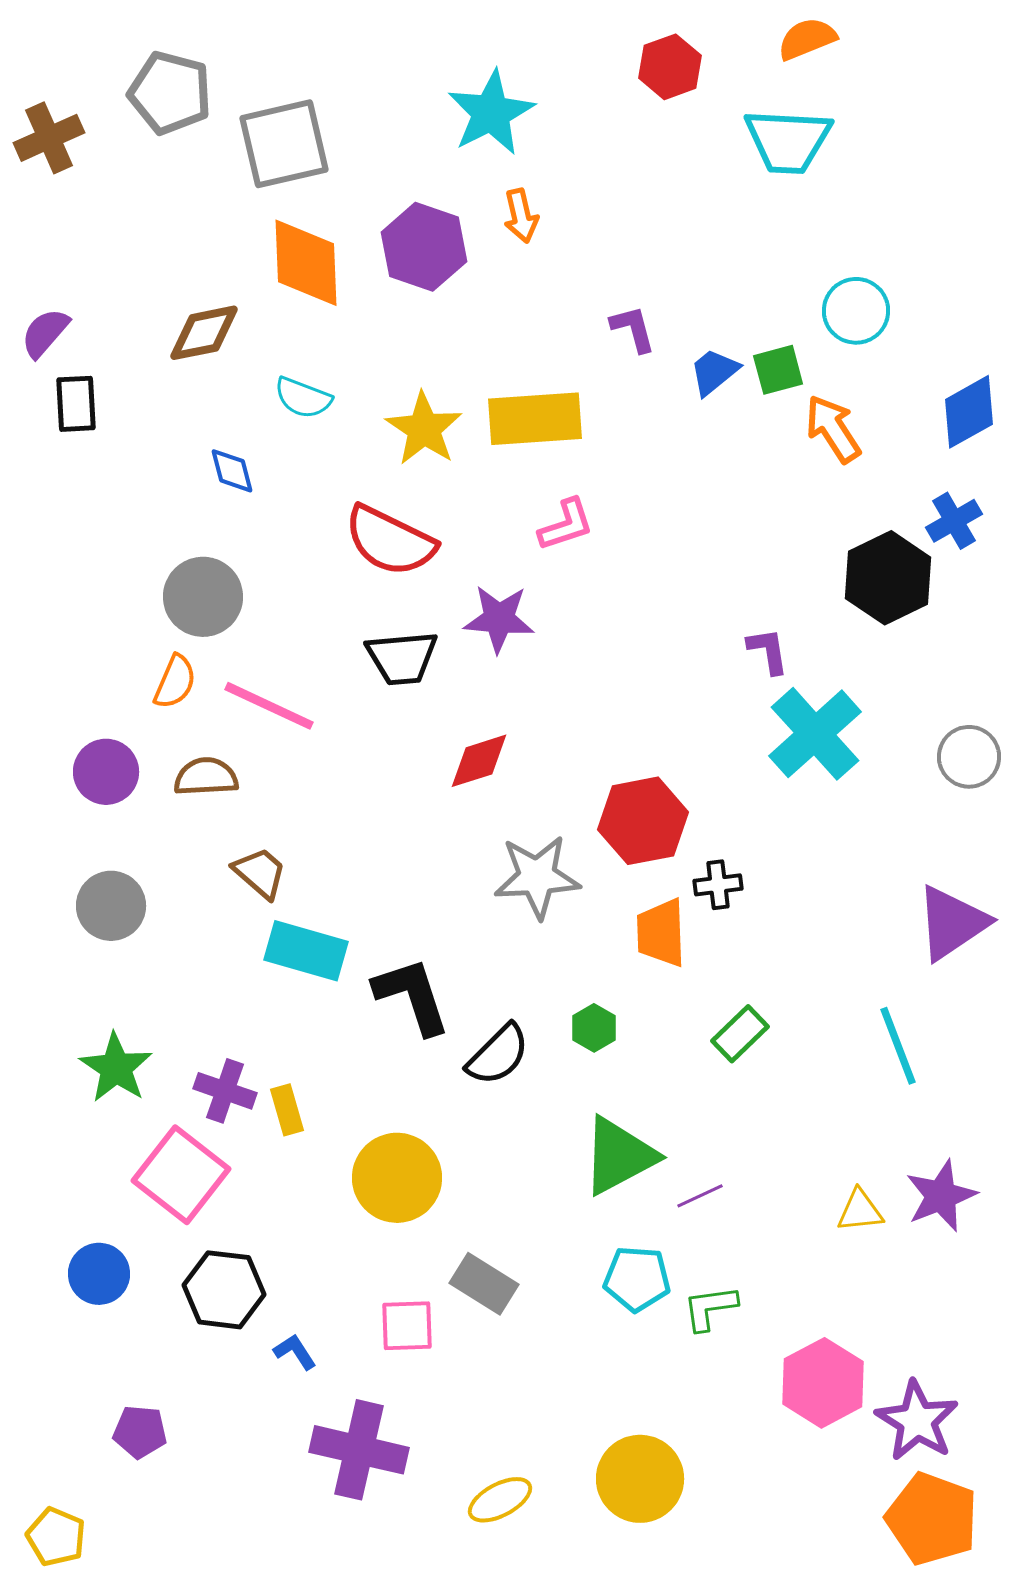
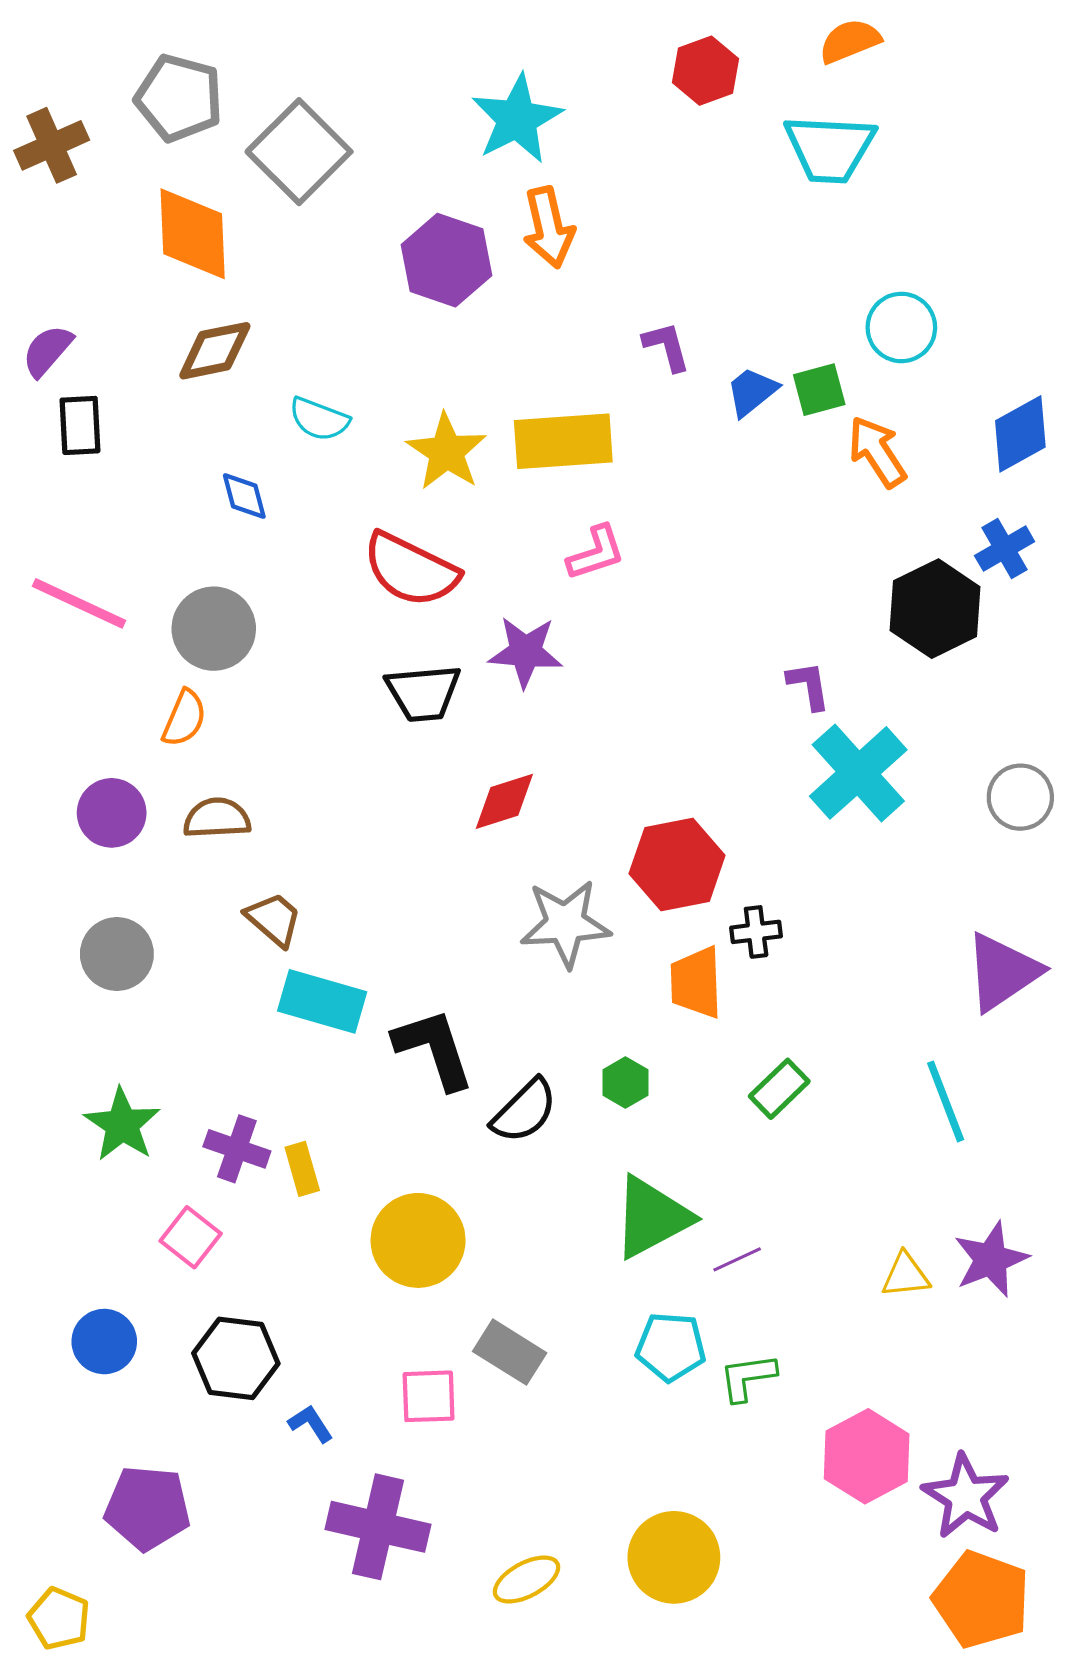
gray square: (284, 144) -> (299, 152), turned -32
orange arrow: (521, 216) -> (549, 227), size x1.4
orange diamond: (306, 263) -> (193, 234), moved
pink line: (269, 706) -> (79, 603), moved
pink square: (181, 1175) -> (191, 1237), size x0.6
purple pentagon: (140, 1432) -> (147, 1508), size x1.5

